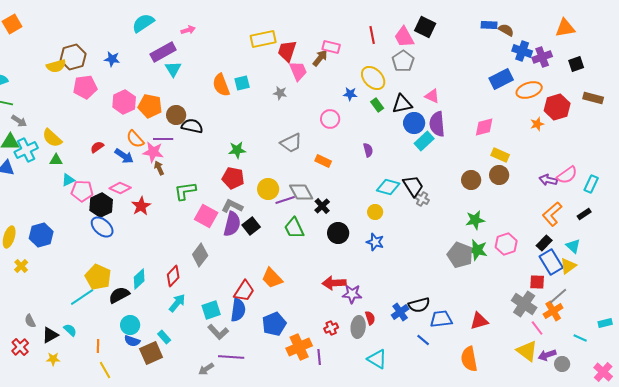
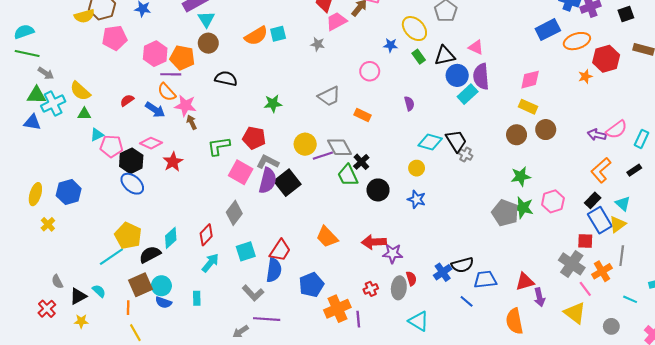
pink trapezoid: (298, 71) -> (336, 21), turned -95
orange semicircle: (221, 85) -> (256, 36), turned -100
brown circle: (176, 115) -> (208, 43), moved
purple line: (163, 139) -> (171, 74), moved
yellow rectangle: (500, 155) -> (528, 107), moved
red pentagon: (233, 178) -> (254, 138), moved
black square: (251, 226) -> (287, 183), size x1.4
green trapezoid: (294, 228) -> (348, 175), moved
orange trapezoid: (272, 278) -> (327, 237), moved
gray line: (558, 296) -> (622, 256), moved, turned -42
cyan square: (211, 310) -> (246, 251), moved
cyan rectangle: (164, 337) -> (197, 298), turned 40
brown square: (151, 353) -> (141, 285), moved
purple arrow: (547, 355) -> (539, 297), moved, turned -84

